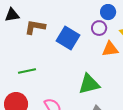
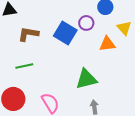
brown L-shape: (35, 27) -> (28, 34), moved
purple circle: (99, 28) -> (86, 23), moved

